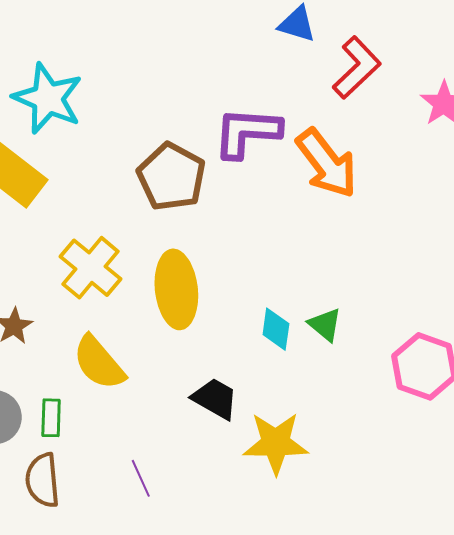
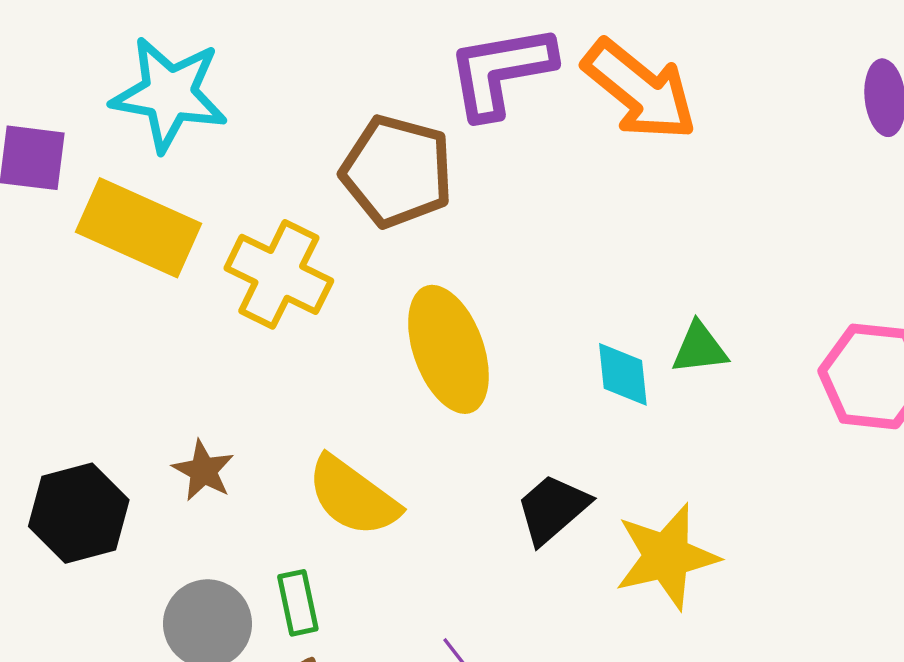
yellow cross: (91, 268) -> (279, 274), moved
green triangle: (325, 325) -> (700, 348), turned -33
black trapezoid: (215, 399) -> (553, 509), turned -57

